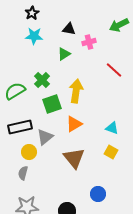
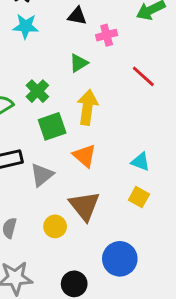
green triangle: (64, 54) -> (79, 63), moved
orange triangle: (74, 124) -> (84, 156), turned -48
yellow circle: (29, 152) -> (55, 226), moved
blue circle: (98, 194) -> (120, 259), size x1.5

